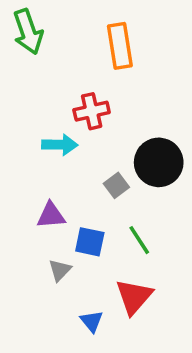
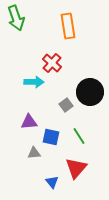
red cross: (92, 111) -> (52, 63), turned -36
gray triangle: (60, 270) -> (34, 153), turned 40

